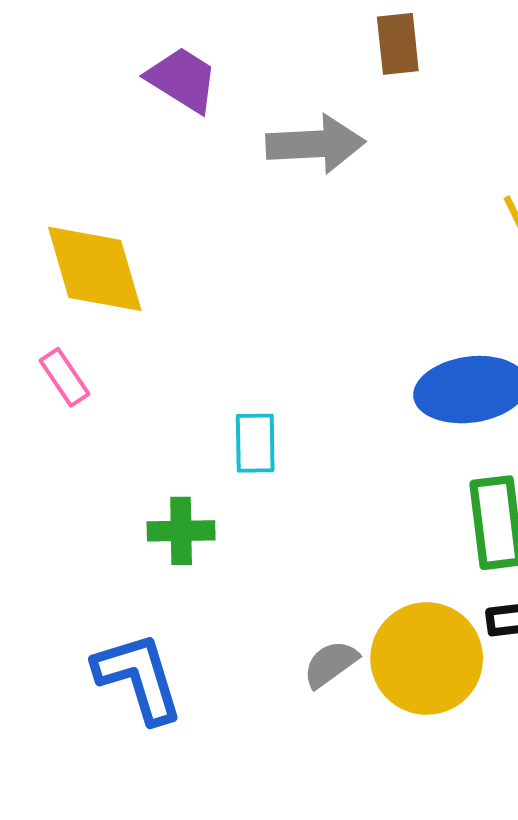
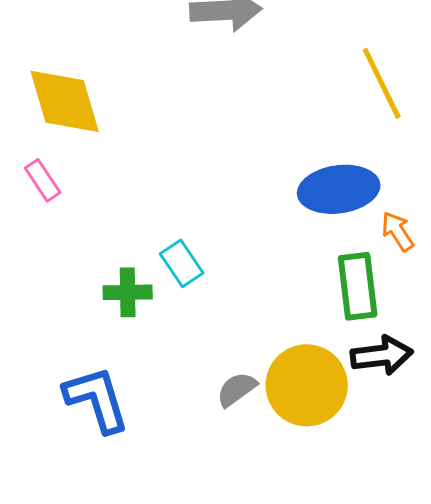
cyan rectangle: (255, 443) -> (182, 263), moved, turned -33

